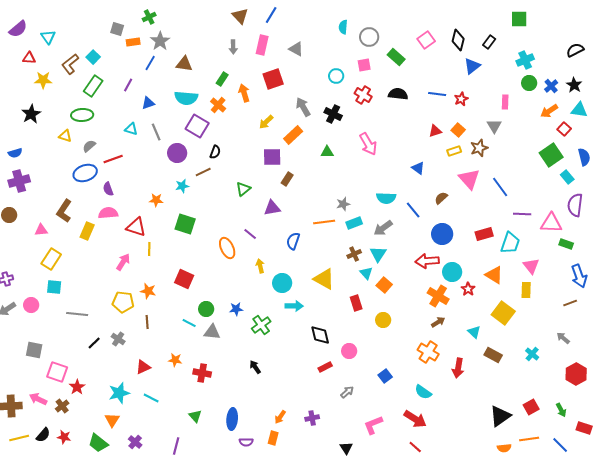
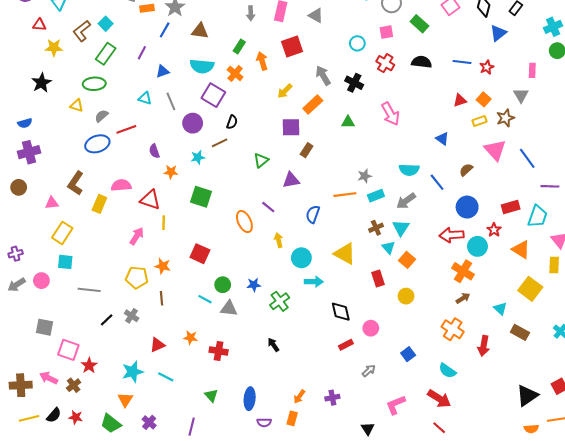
purple semicircle: (108, 189) -> (154, 151), moved
red star: (468, 289) -> (494, 230), moved

